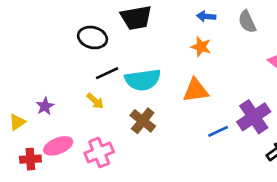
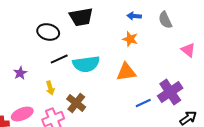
yellow arrow: (95, 101) -> (50, 88), moved, turned 32
purple star: (45, 106) -> (20, 73), moved
brown cross: (143, 121) -> (76, 103), moved

